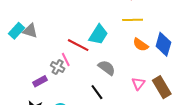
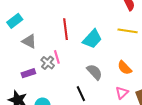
gray triangle: (30, 31) -> (29, 41), moved
red line: (78, 45) -> (66, 29), moved, turned 45
orange semicircle: (141, 45) -> (125, 68), moved

